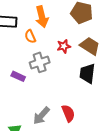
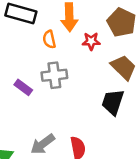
red star: (64, 46) -> (91, 41), moved

